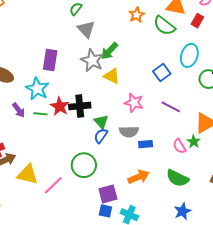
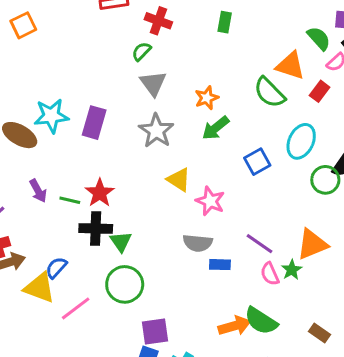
orange star: (137, 15) -> (207, 98), moved
green arrow: (109, 51) -> (216, 128), moved
yellow triangle: (112, 76) -> (179, 180), moved
cyan star: (37, 89) -> (51, 116), moved, turned 30
black cross: (80, 106) -> (96, 228), moved
purple line: (171, 107) -> (259, 244), moved
green triangle: (101, 122) -> (121, 242), moved
blue semicircle: (101, 136) -> (56, 268), moved
orange arrow: (139, 177) -> (235, 326), moved

